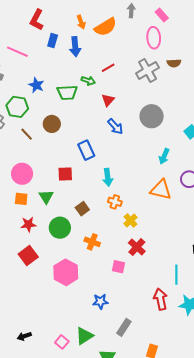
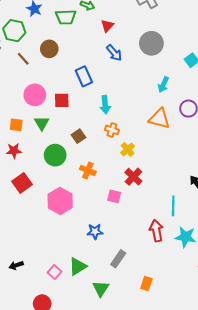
pink circle: (22, 174) -> (35, 95), moved
red star: (28, 224) -> (14, 151), moved

